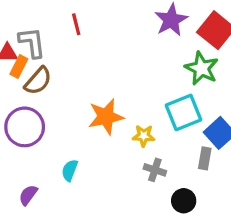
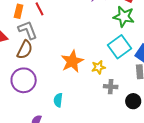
gray L-shape: (32, 42) -> (28, 30), moved
orange rectangle: (19, 67) -> (19, 11), moved

